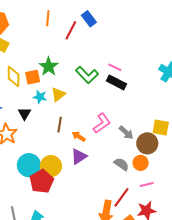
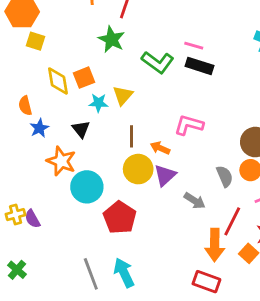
green star: (49, 66) -> (112, 39), moved
pink L-shape: (102, 123) -> (189, 125), turned -120
gray arrow: (126, 133) -> (195, 201), moved
gray semicircle: (121, 164) -> (225, 176), turned 42
cyan circle: (29, 165) -> (87, 187), moved
yellow circle: (51, 166) -> (138, 169), moved

